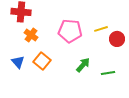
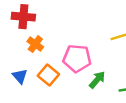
pink pentagon: (70, 31) -> (77, 58), moved

